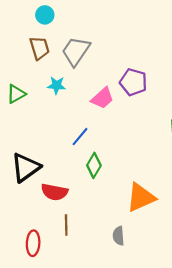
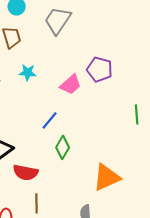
gray trapezoid: (76, 51) -> (58, 20), moved

